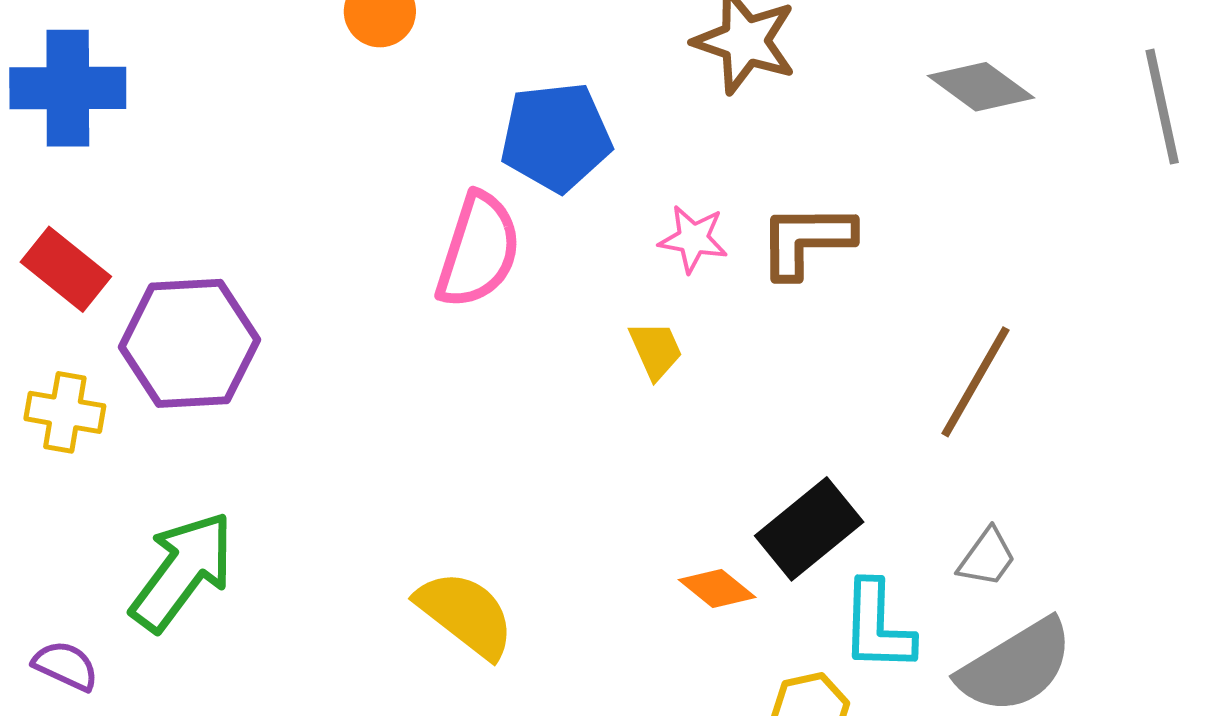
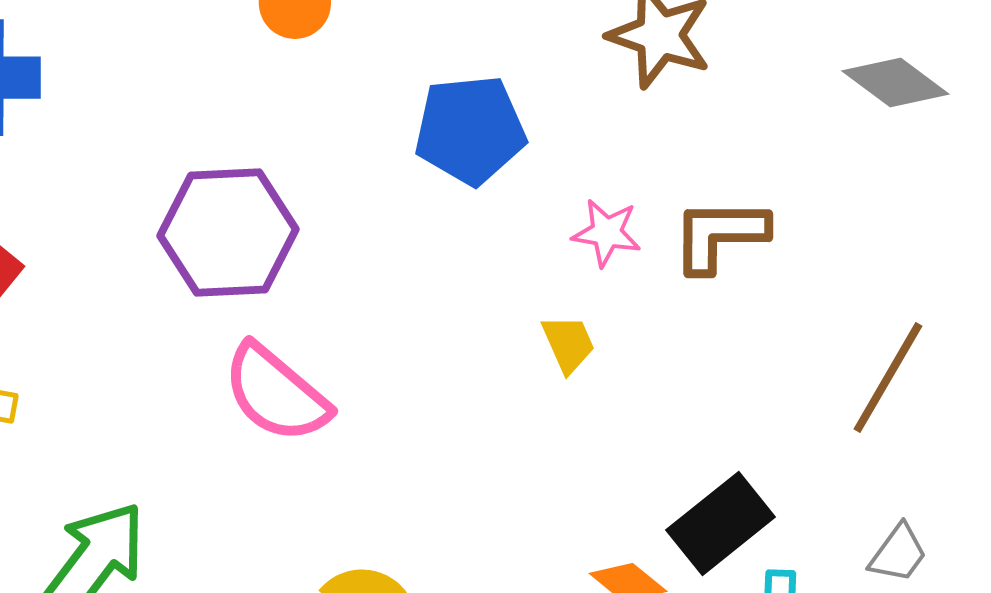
pink semicircle: (478, 250) -> (276, 393), moved, turned 112
purple hexagon: (189, 343) -> (228, 233), moved

